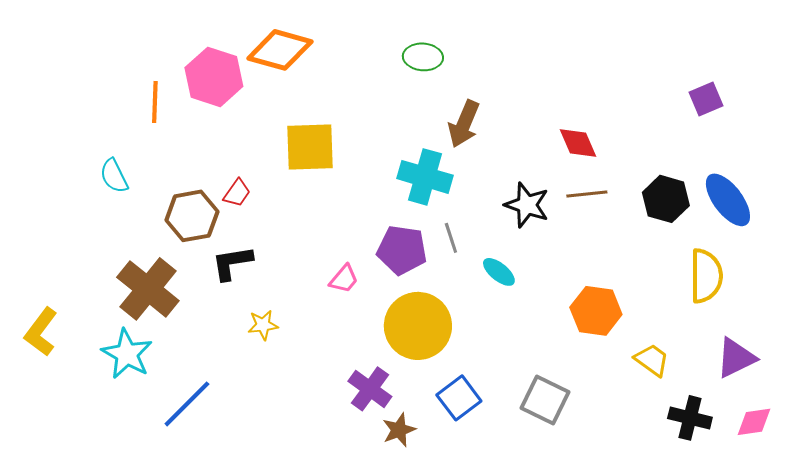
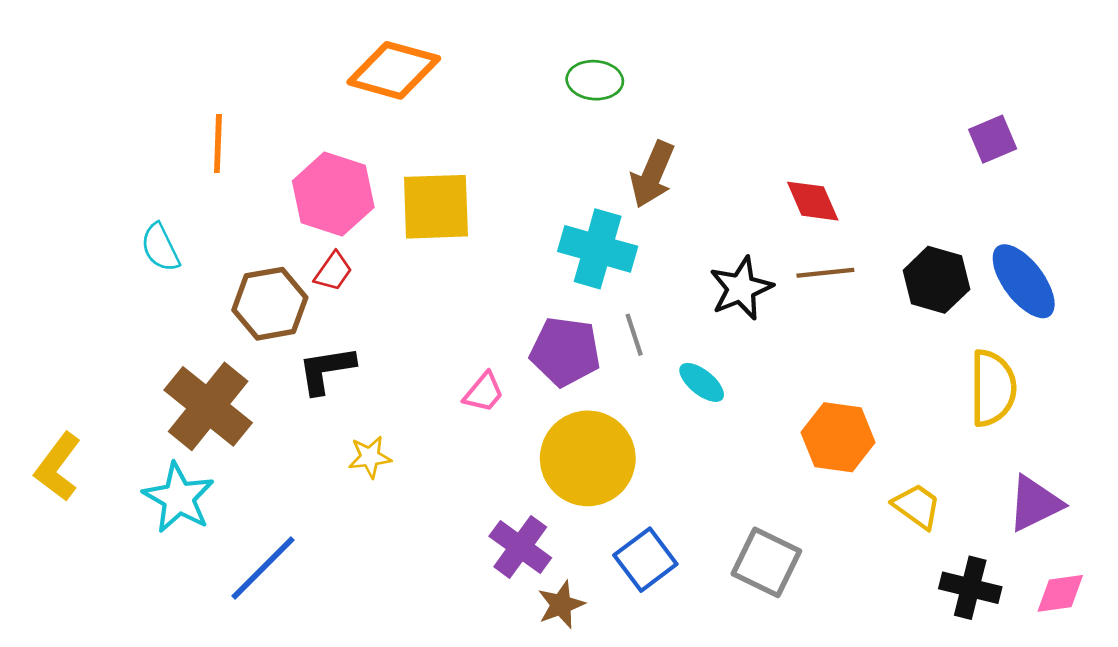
pink hexagon: (214, 77) -> (333, 194), moved
black star: (527, 205) -> (741, 288), turned 30

